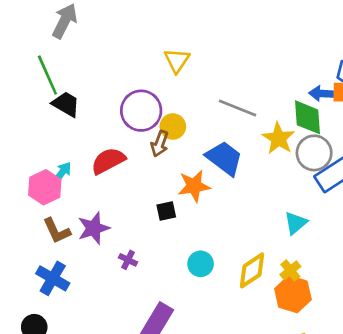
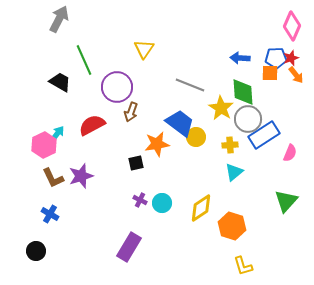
green line: (47, 75) -> (84, 60), moved
blue arrow: (322, 94) -> (240, 58), moved
yellow circle: (173, 127) -> (196, 137), moved
purple cross: (128, 260) -> (140, 200), moved
yellow cross: (290, 270) -> (230, 145), moved, turned 35
blue cross: (53, 278) -> (50, 214), size x0.7

